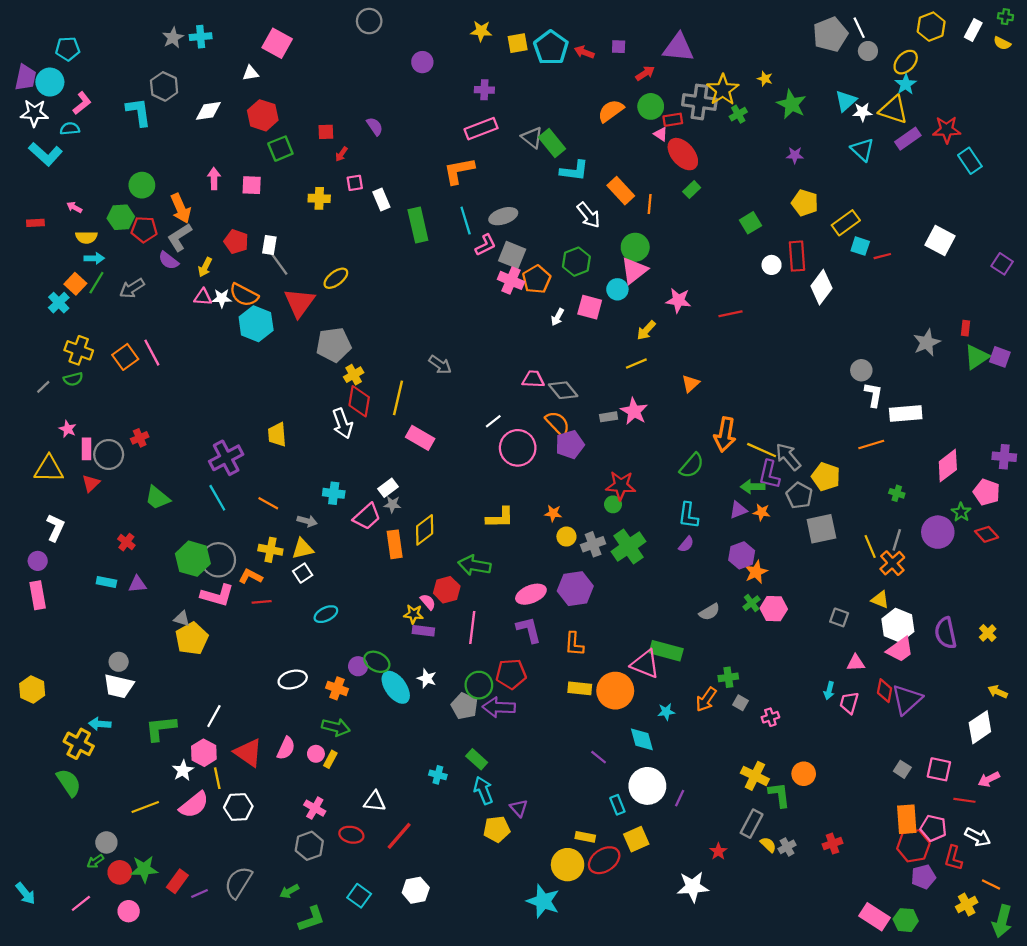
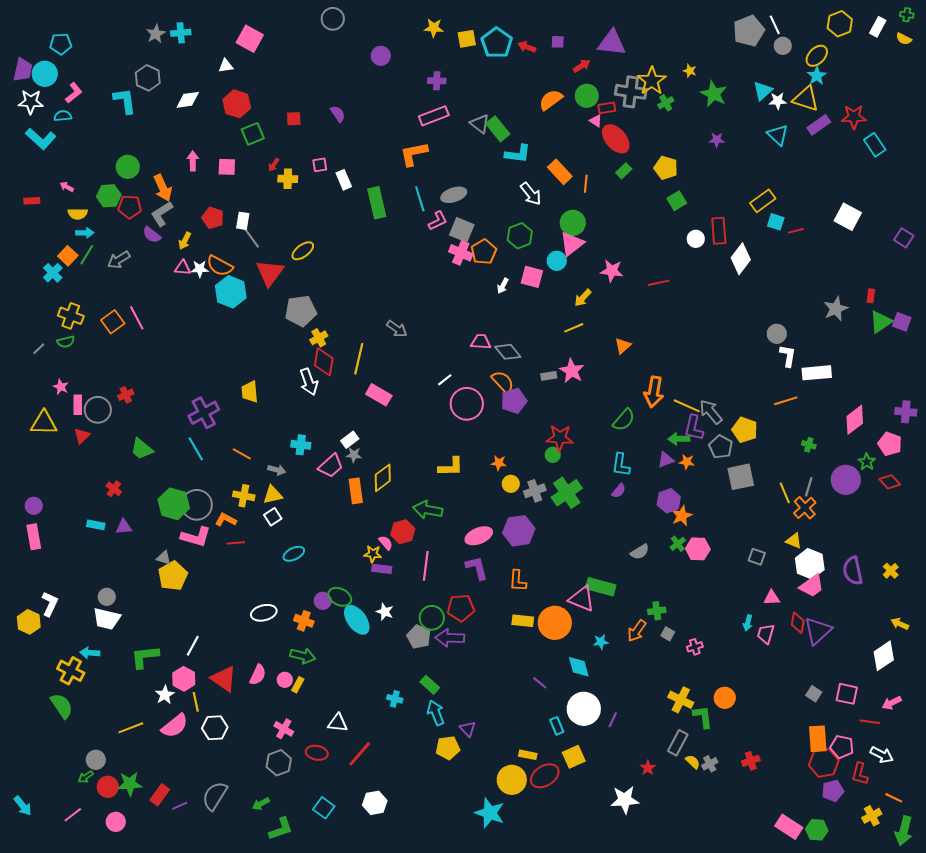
red arrow: (341, 154) -> (274, 165), moved
yellow pentagon: (805, 203) -> (666, 168), moved
white L-shape: (55, 528) -> (50, 604), moved

